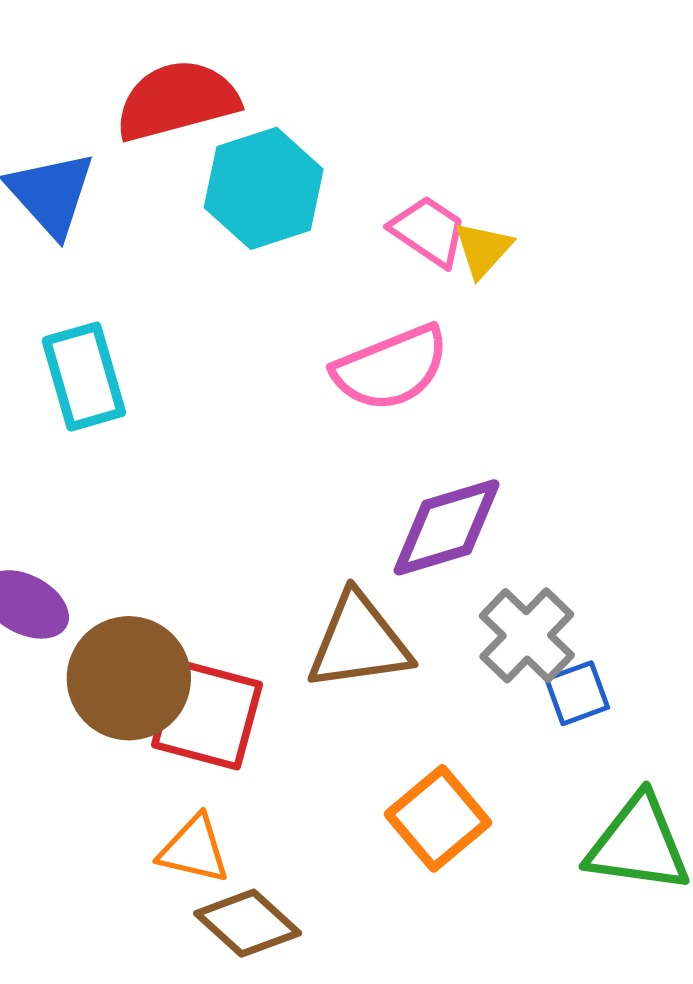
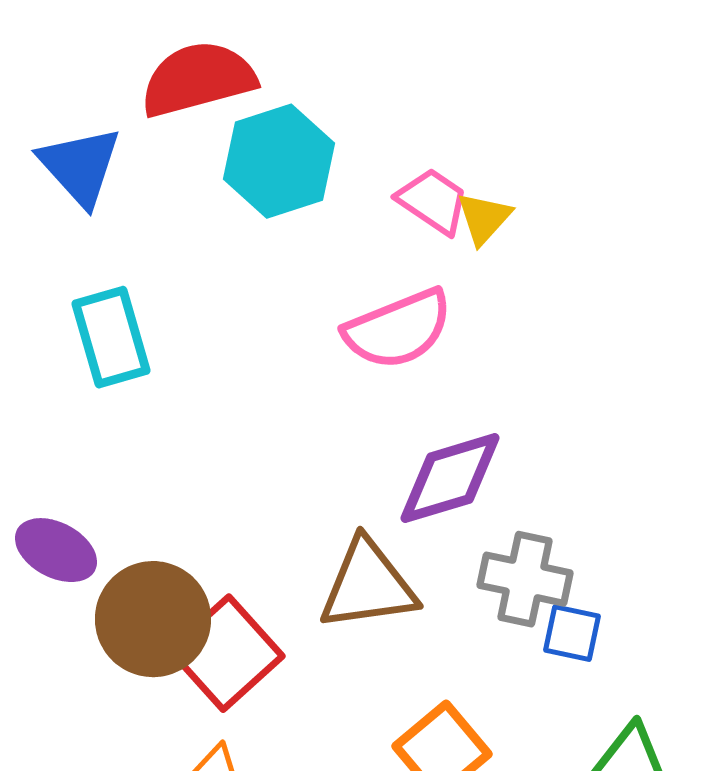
gray cross: (527, 635) -> (525, 579), turned -32
blue square: (577, 693) -> (572, 633), turned 32
red square: (207, 715) -> (226, 653), turned 33

